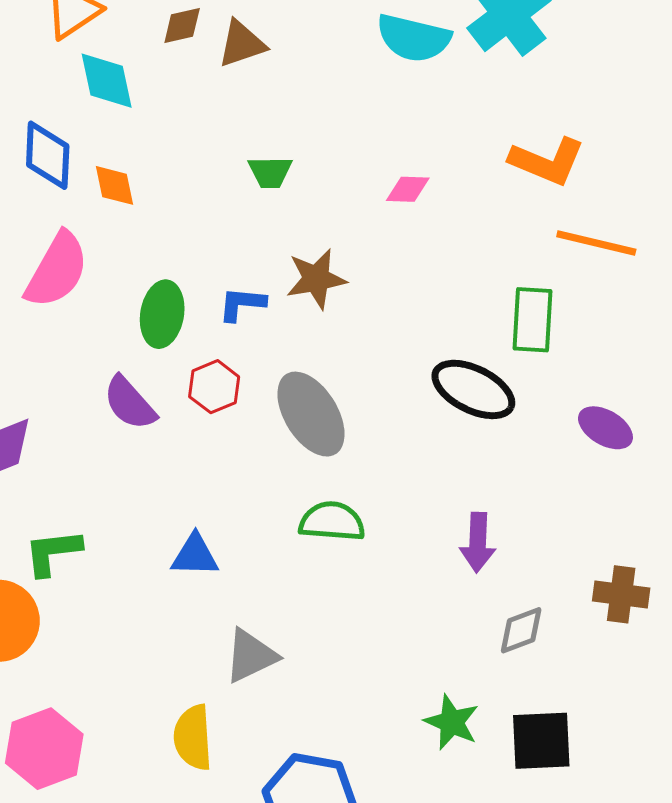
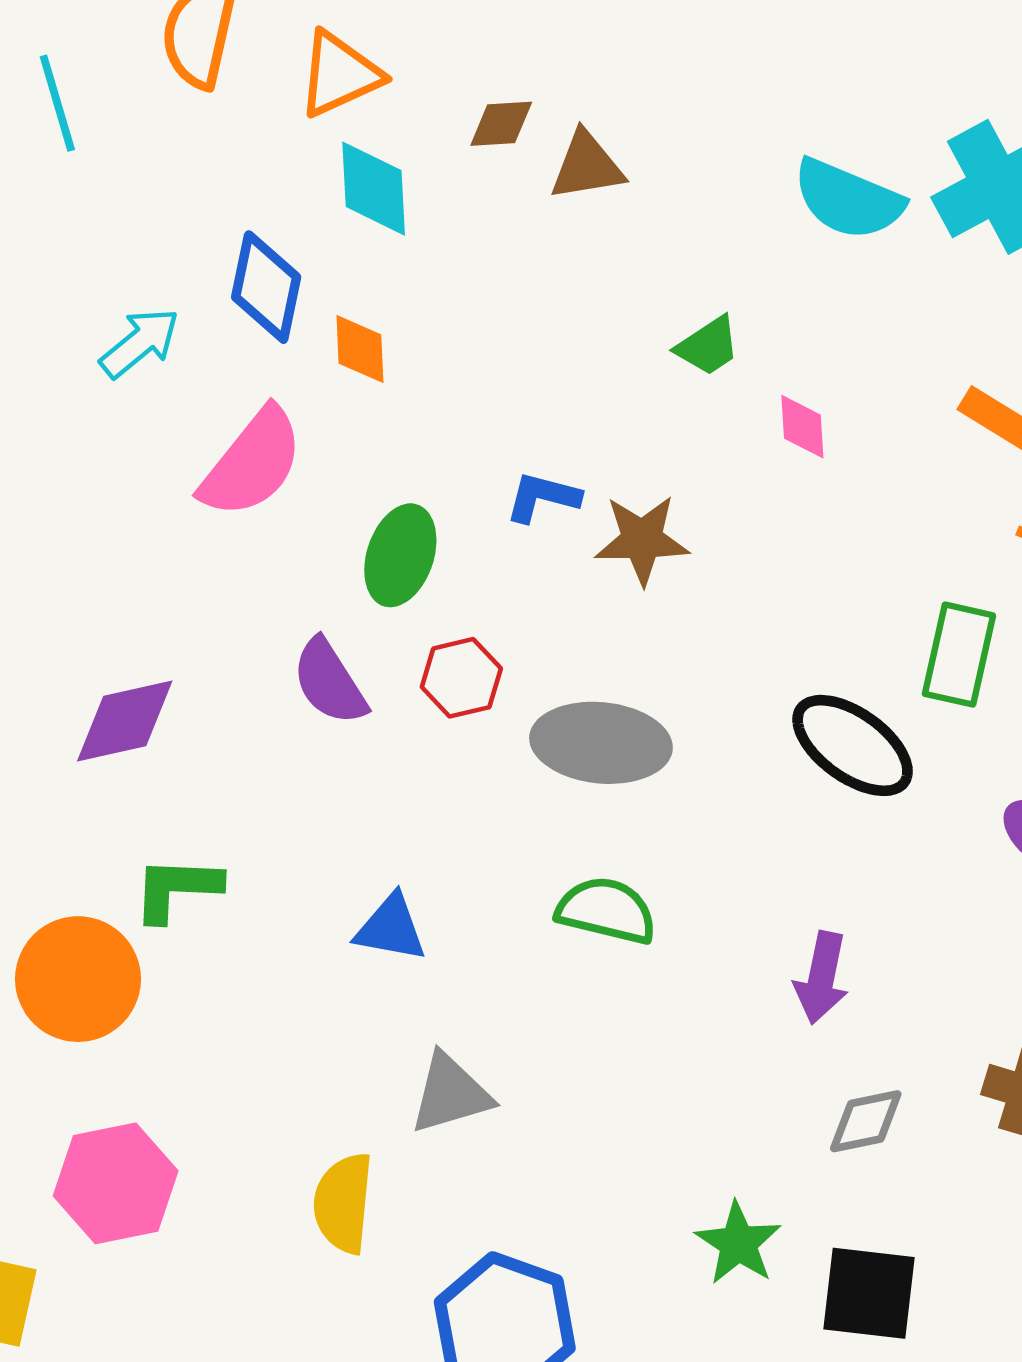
green trapezoid: (270, 172) -> (708, 346), moved, turned -42
pink diamond: (408, 189) -> (802, 427), turned 75
blue L-shape: (242, 304) -> (543, 497), moved
gray ellipse: (311, 414) -> (601, 743), turned -62

